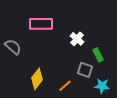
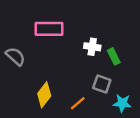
white cross: (77, 39) -> (92, 47), turned -32
green rectangle: (98, 55) -> (114, 56), moved

